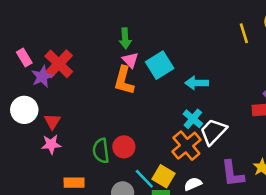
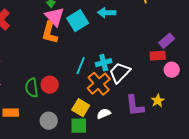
pink triangle: (130, 60) -> (55, 17), size x1.5
cyan arrow: (197, 83) -> (107, 13), moved
cyan cross: (193, 119) -> (104, 63), turned 35
cyan line: (144, 179) -> (81, 66), moved, turned 66

